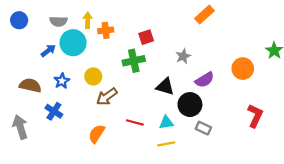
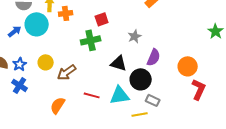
orange circle: (243, 69) -> (188, 66), moved
yellow circle: (93, 76) -> (46, 62), moved
purple semicircle: (205, 80) -> (154, 57), turned -36
blue star: (62, 81) -> (20, 64), moved
cyan triangle: (166, 122) -> (120, 95), size x1.5
yellow line: (166, 144) -> (140, 114), moved

